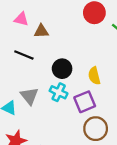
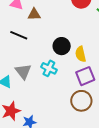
black circle: (62, 69) -> (62, 46), moved
purple square: (85, 102) -> (85, 76), moved

